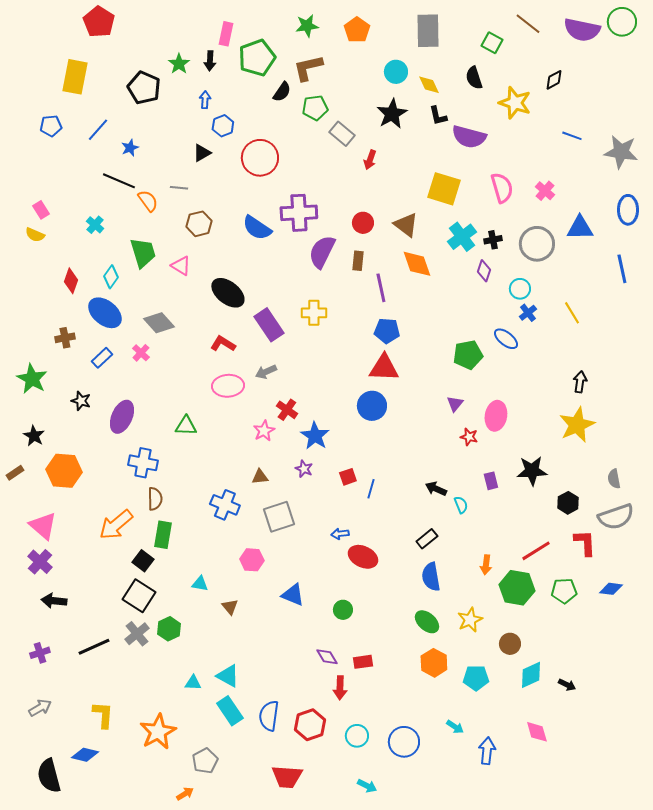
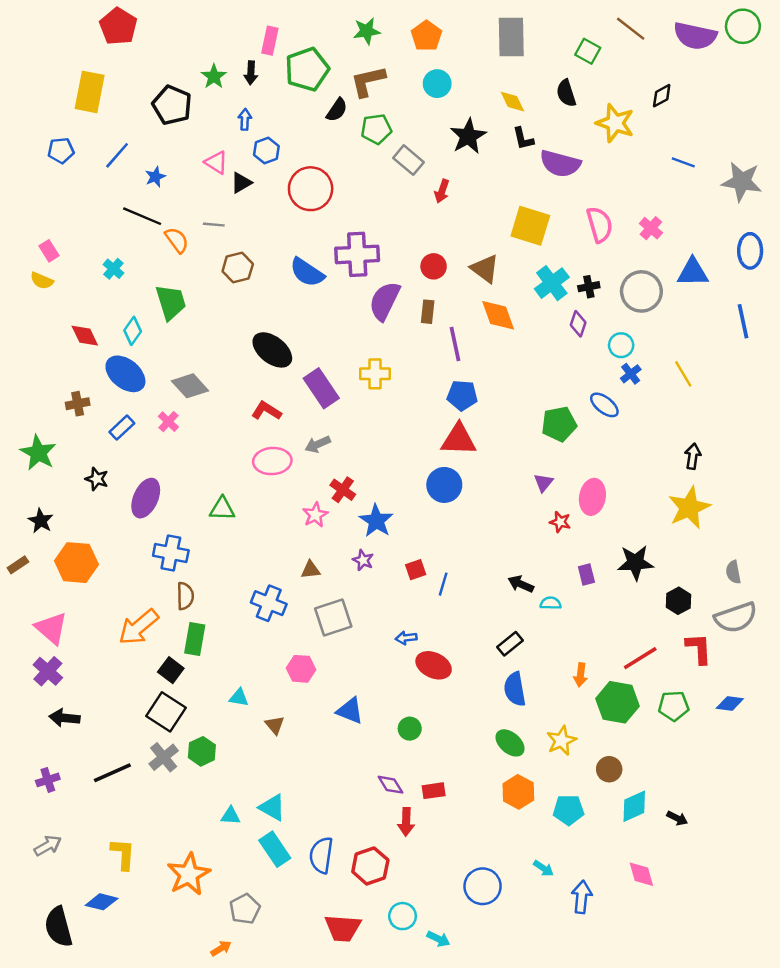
cyan circle: (396, 72) -> (437, 84), moved
pink triangle: (181, 266) -> (216, 162), moved
red diamond: (71, 281) -> (85, 336), turned -45
cyan semicircle: (461, 505) -> (551, 603), turned -66
cyan circle: (357, 736) -> (403, 916), moved

